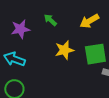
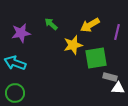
yellow star: (64, 50) -> (73, 45), moved

